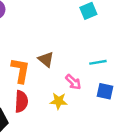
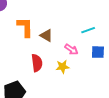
orange L-shape: (21, 70) -> (25, 27), moved
red semicircle: (21, 101) -> (37, 63), moved

